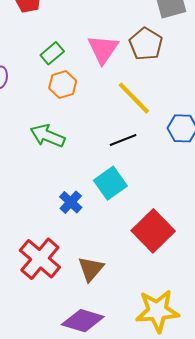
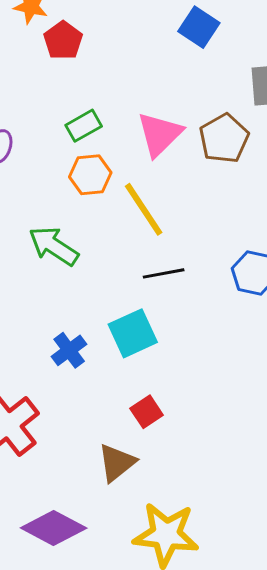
yellow line: (134, 98) -> (144, 209), moved
red square: (153, 231) -> (147, 412), moved, size x0.5
brown triangle: (91, 269) -> (117, 463), moved

